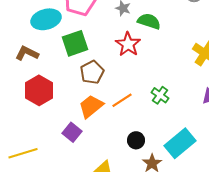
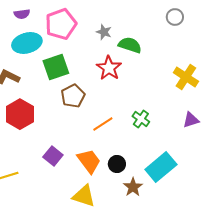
orange trapezoid: (91, 106) -> (89, 161), moved, turned 92

